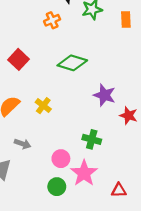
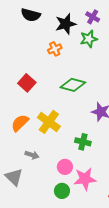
yellow cross: (43, 106) -> (49, 122), size x1.6
green cross: (92, 139) -> (83, 142), moved
pink star: (84, 173) -> (85, 179), turned 30

